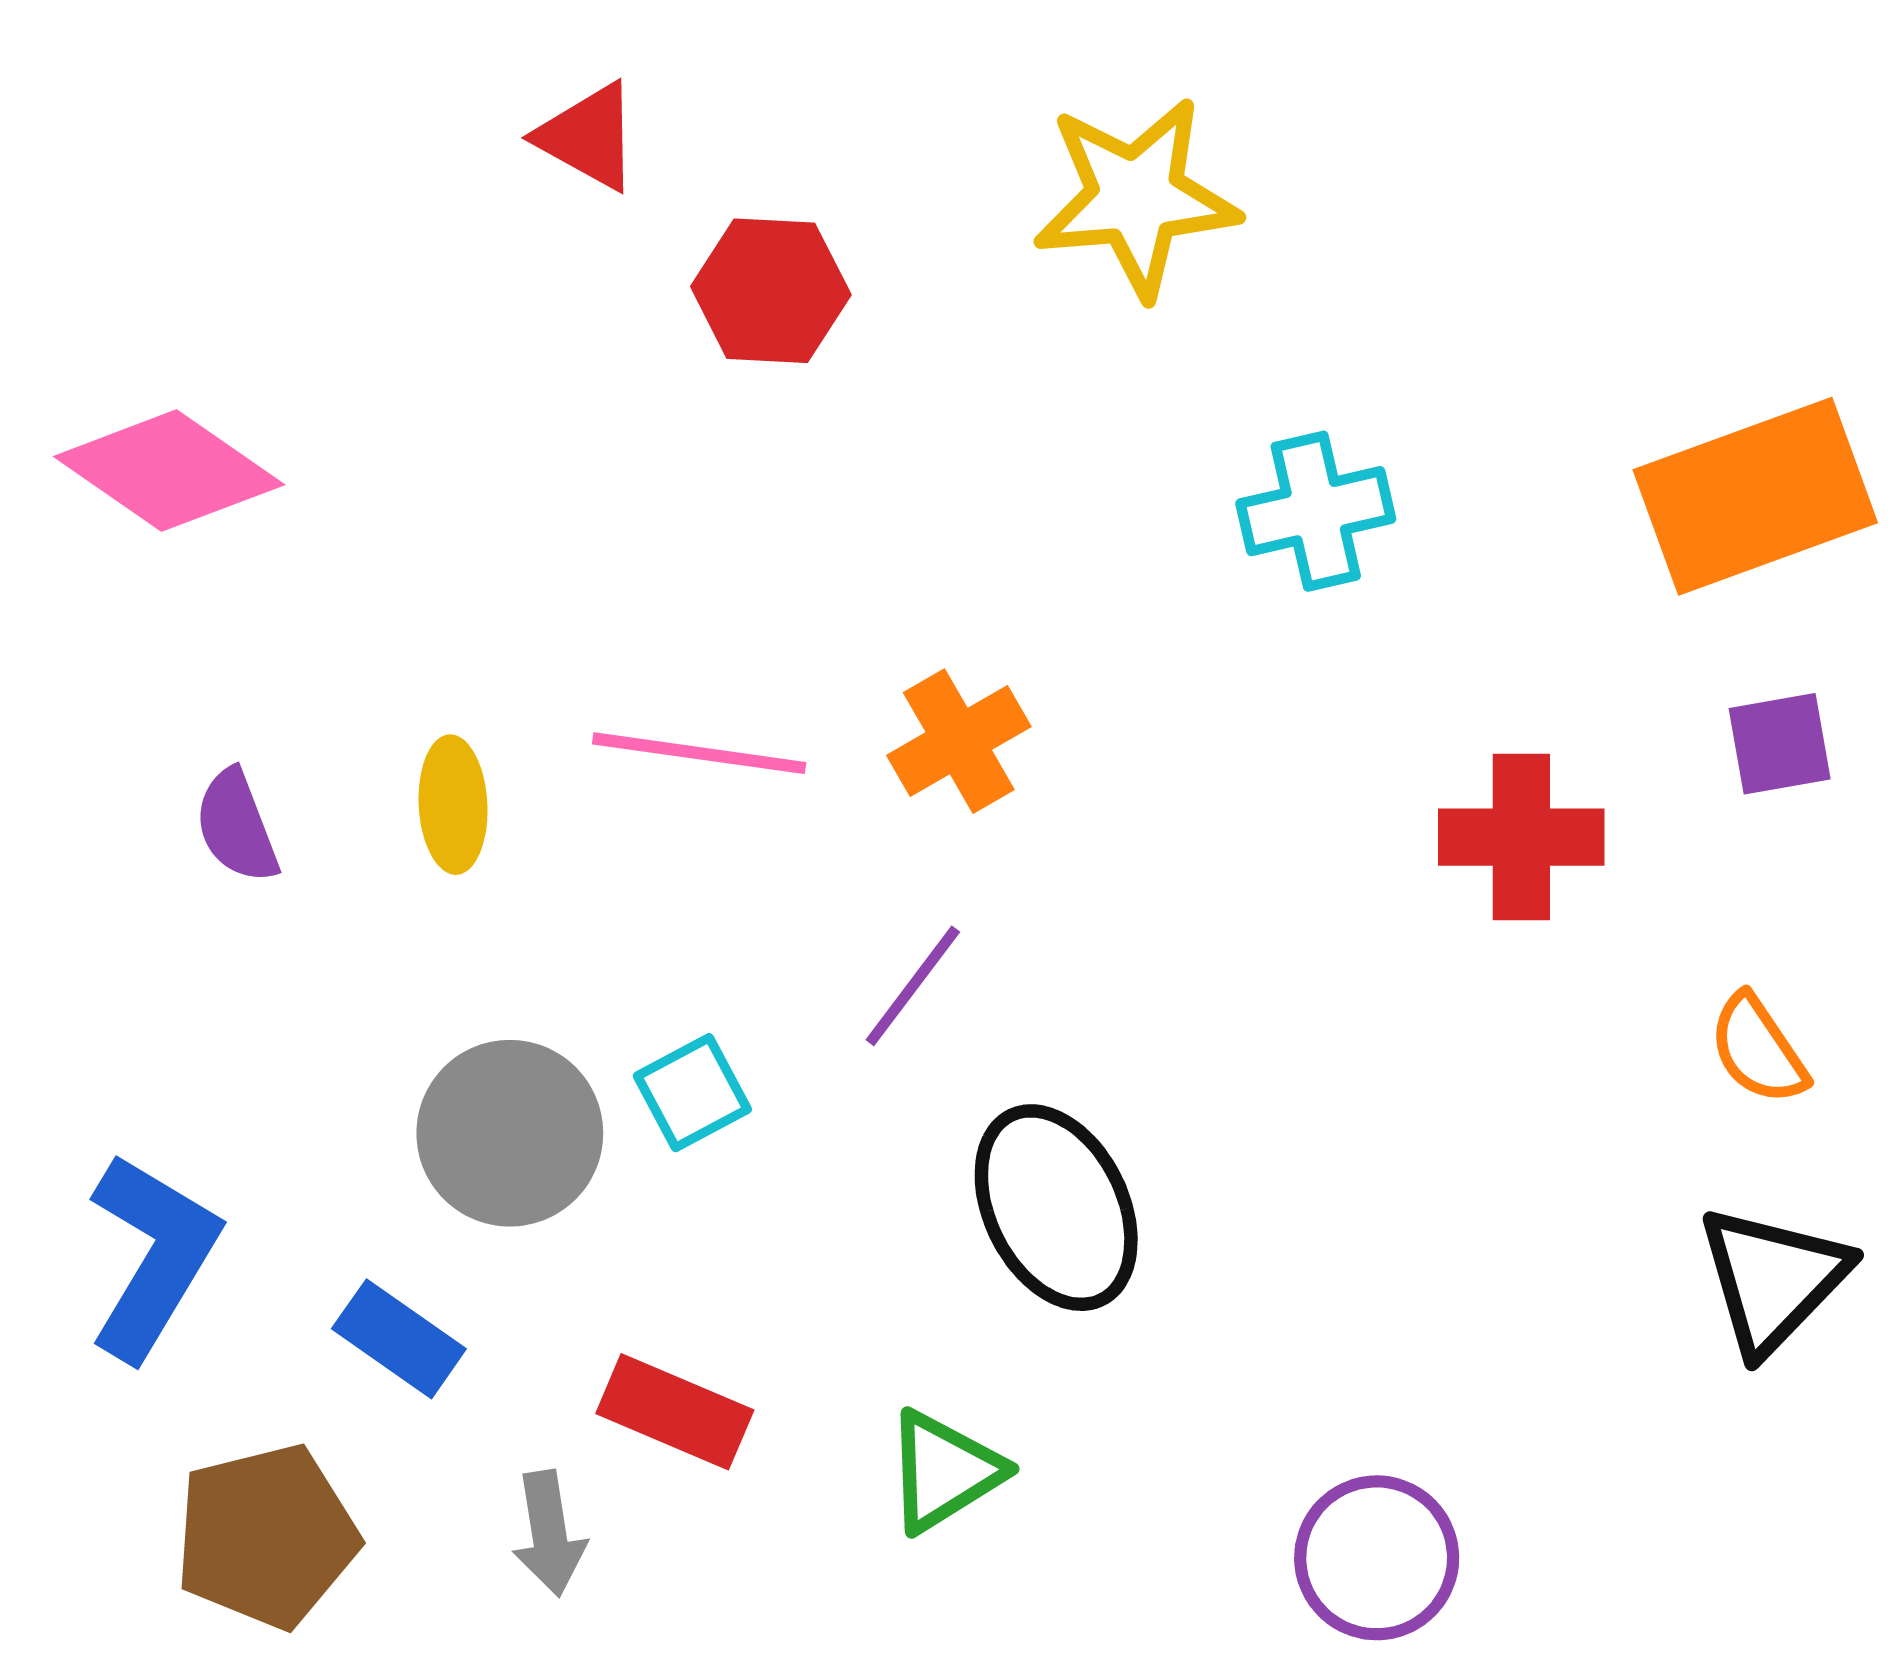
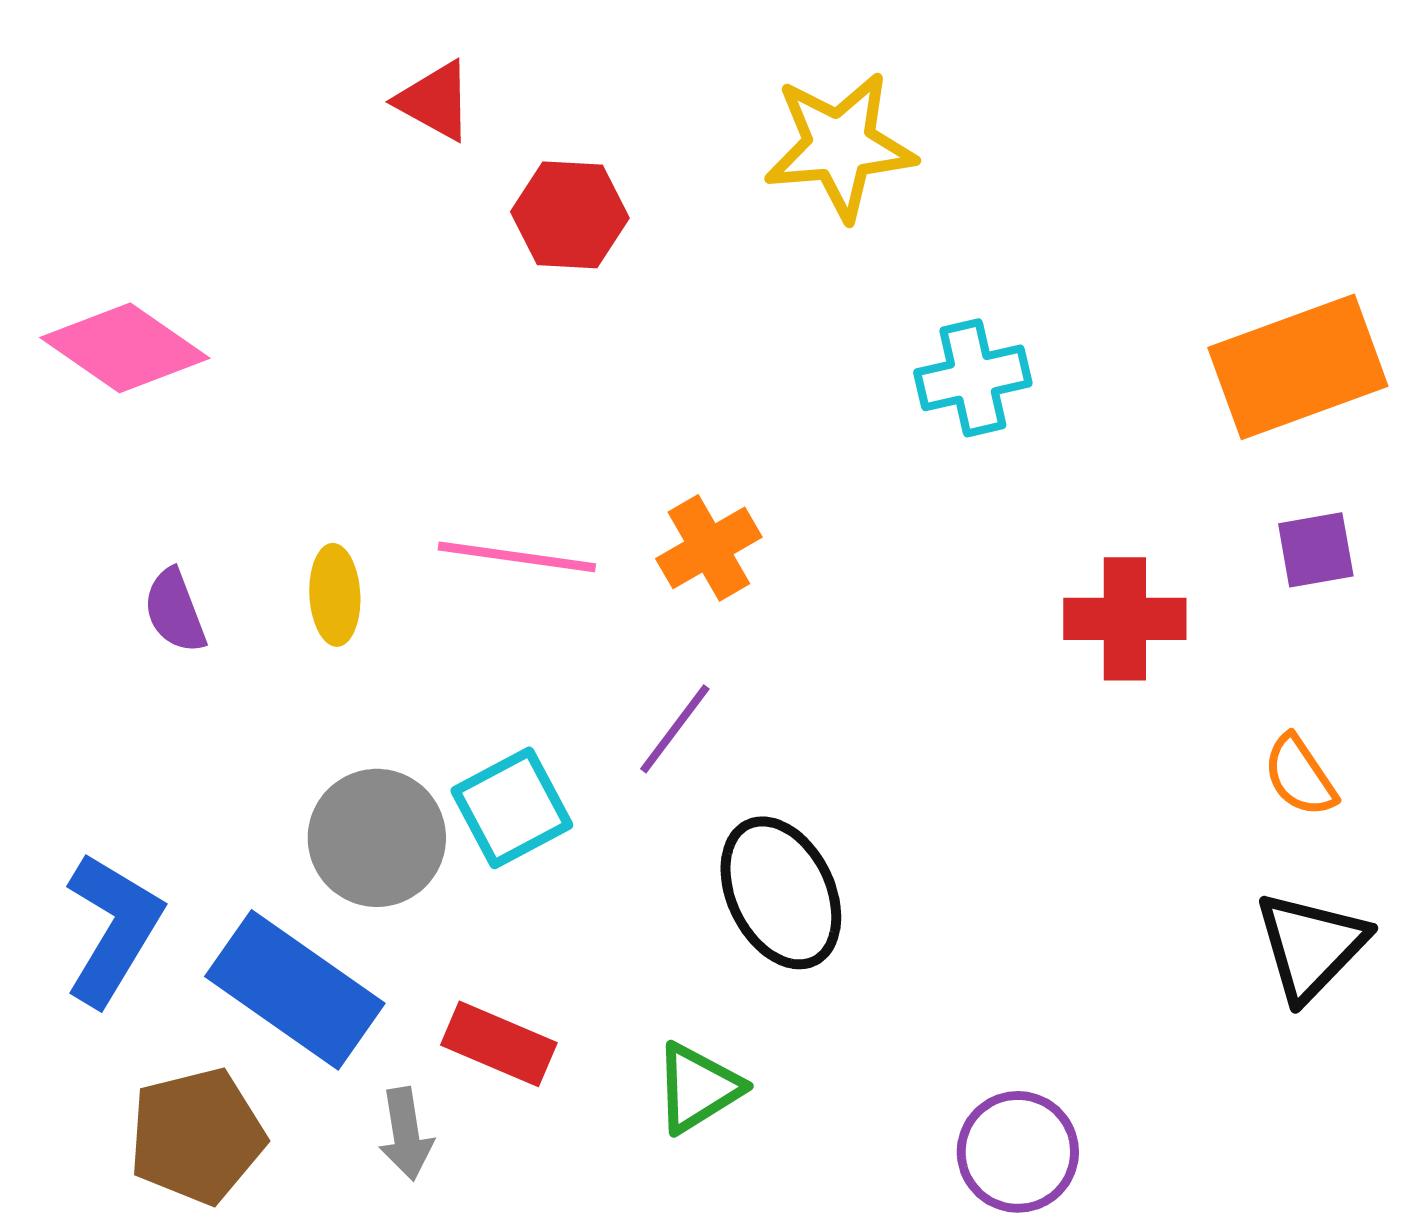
cyan square: (692, 1093) -> (512, 808), size x1.4
blue rectangle: (399, 1339) -> (295, 990), size x1.8

